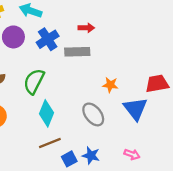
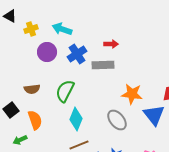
orange star: (110, 85) -> (132, 94), size x1.5

